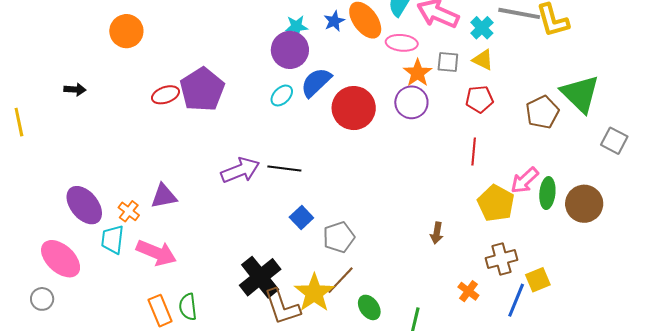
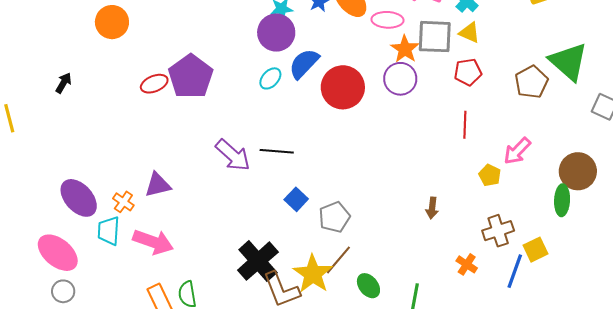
gray square: (448, 62) -> (435, 37), size x1.6
black arrow: (75, 89) -> (64, 83), turned -60
purple arrow: (240, 170) -> (233, 155), turned 66
green ellipse: (547, 193) -> (562, 200), moved
yellow pentagon: (496, 203) -> (490, 175), size x0.6
gray circle: (42, 299) -> (63, 291), moved

